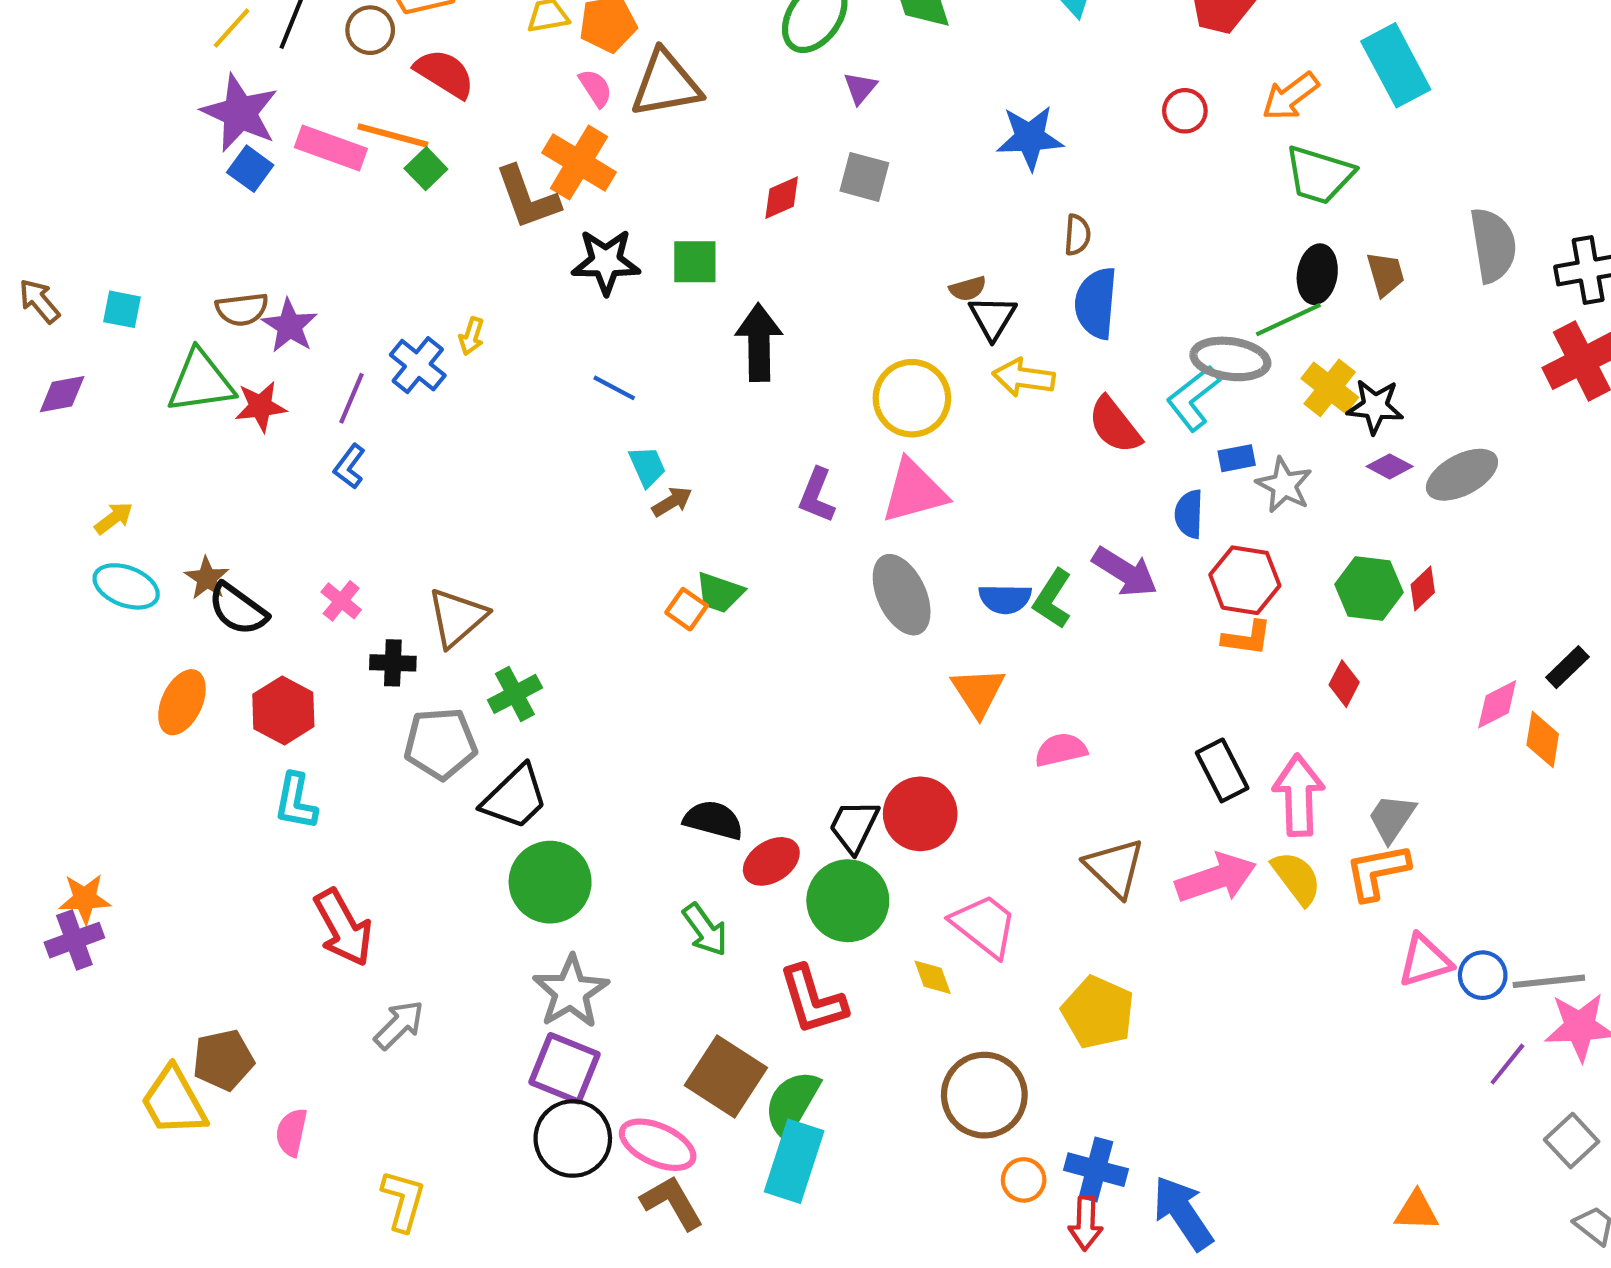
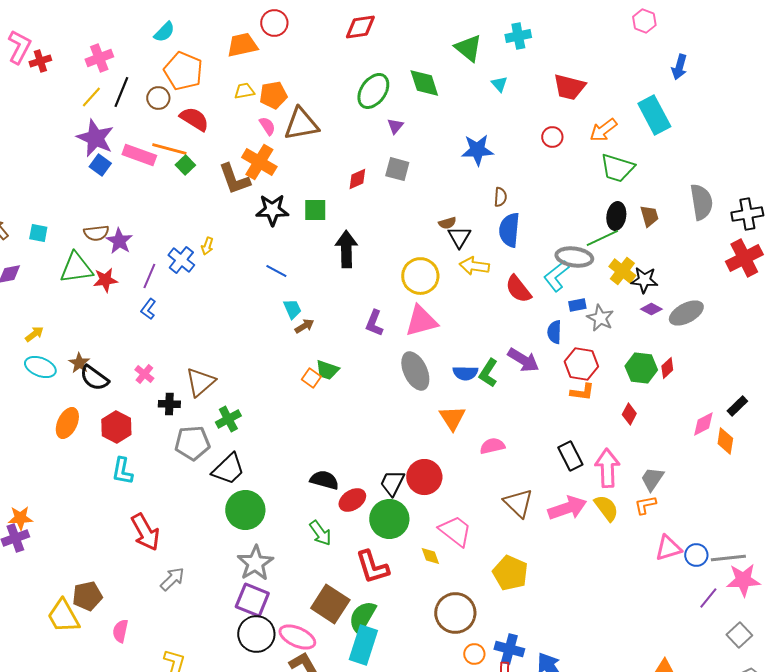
orange L-shape: (1377, 872) -> (645, 505), size x0.7

